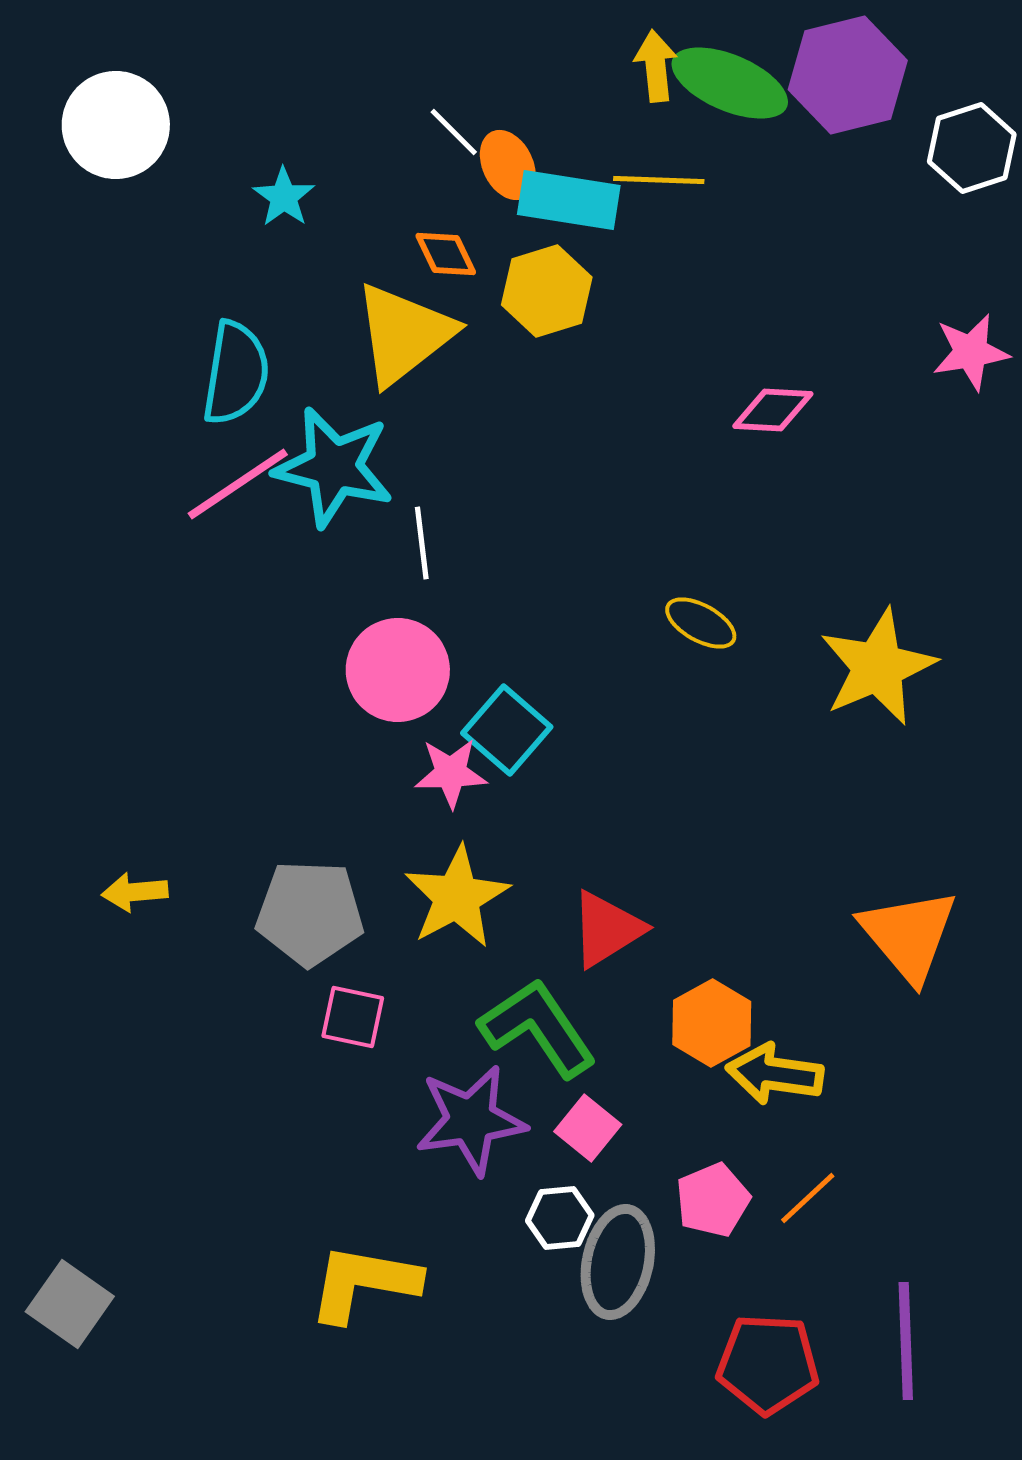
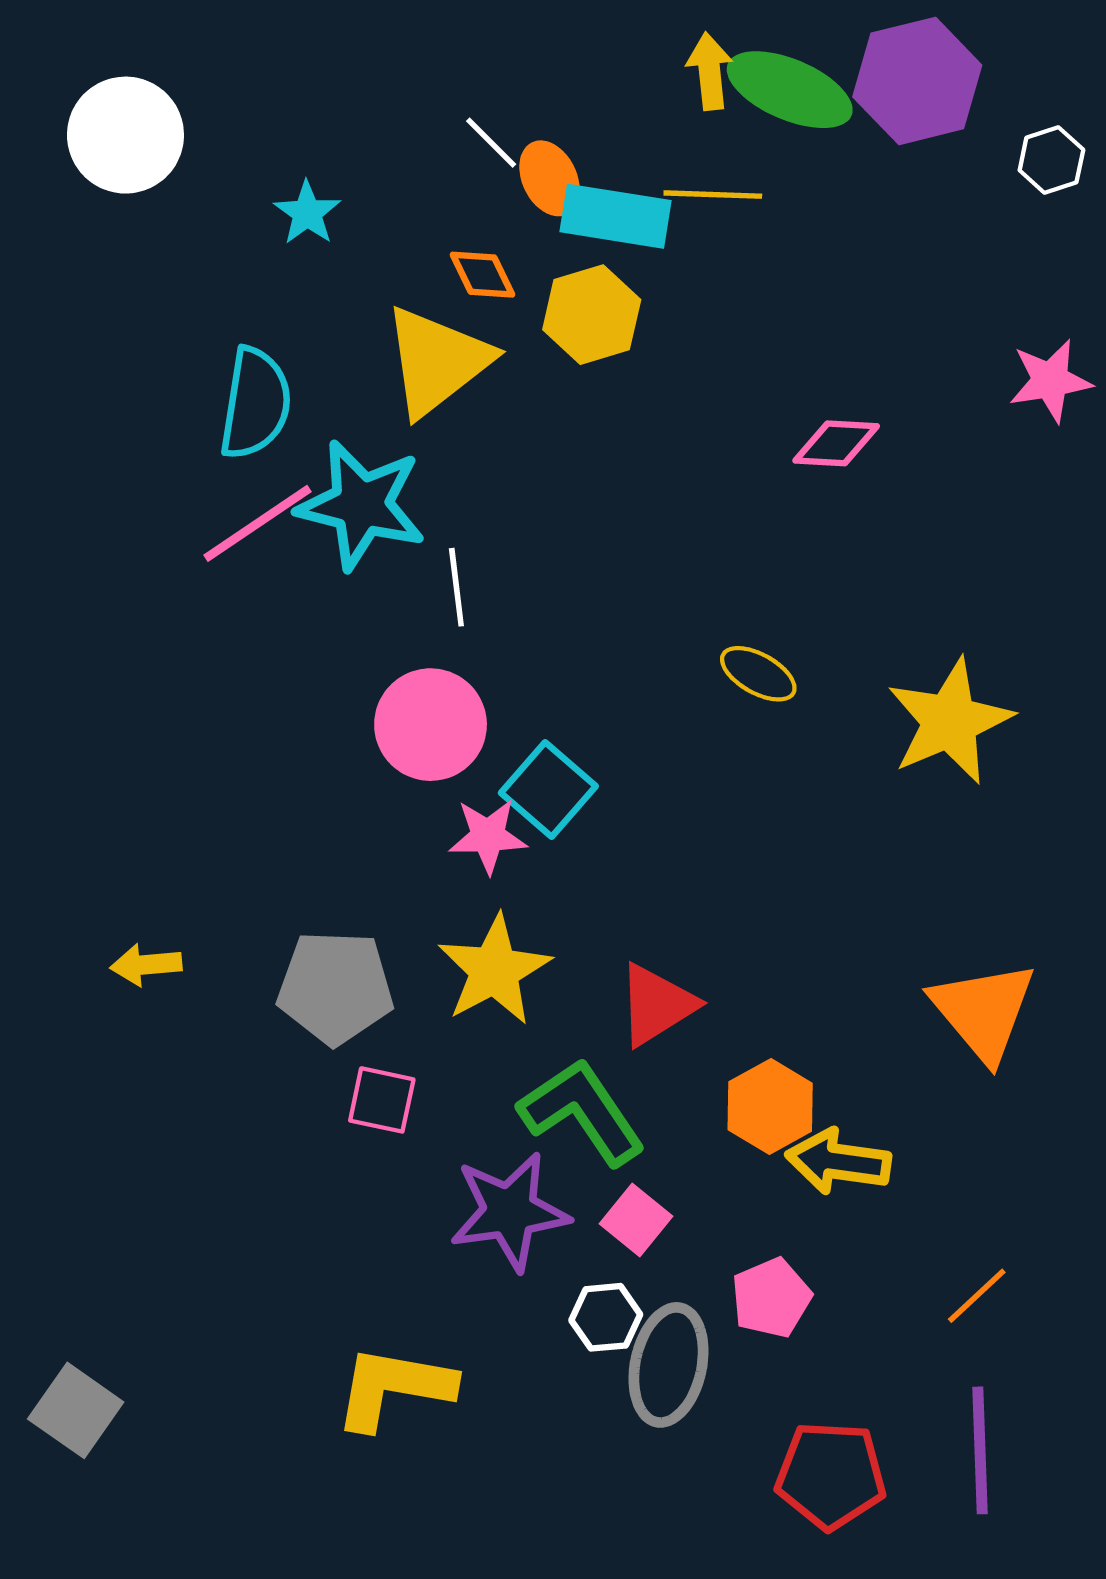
white hexagon: (972, 148) -> (1051, 160), size x0.7
orange line: (808, 1198) -> (977, 1296), moved

